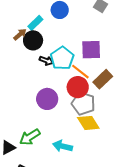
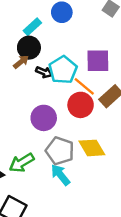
brown arrow: (20, 34) -> (21, 62), moved
gray pentagon: (83, 103) -> (60, 151), moved
cyan arrow: (63, 146) -> (60, 175), turned 36

